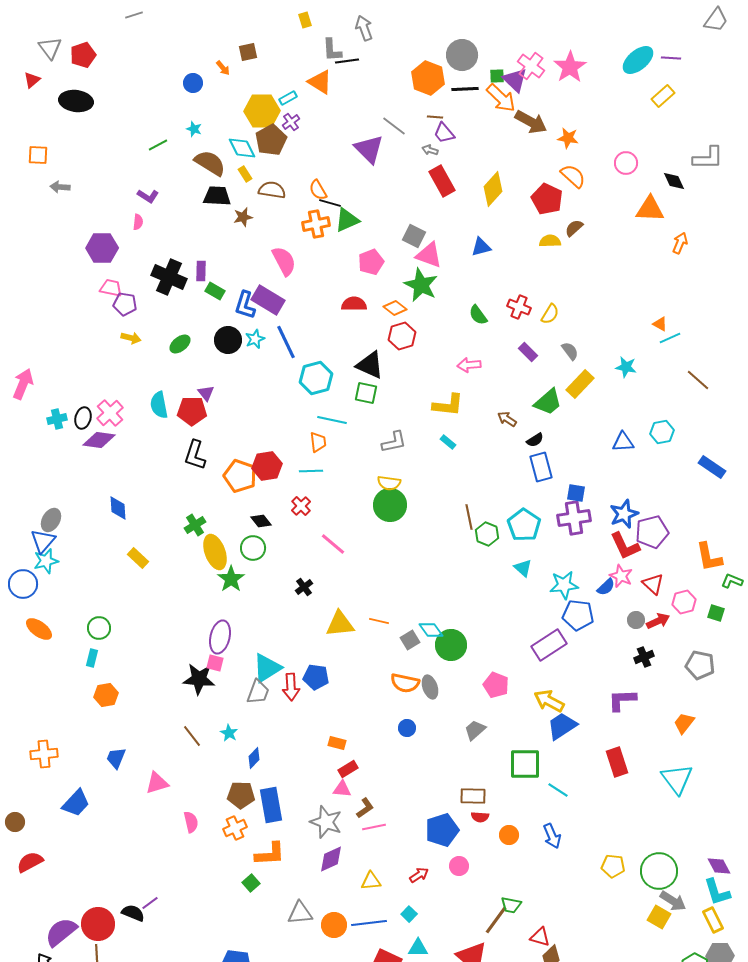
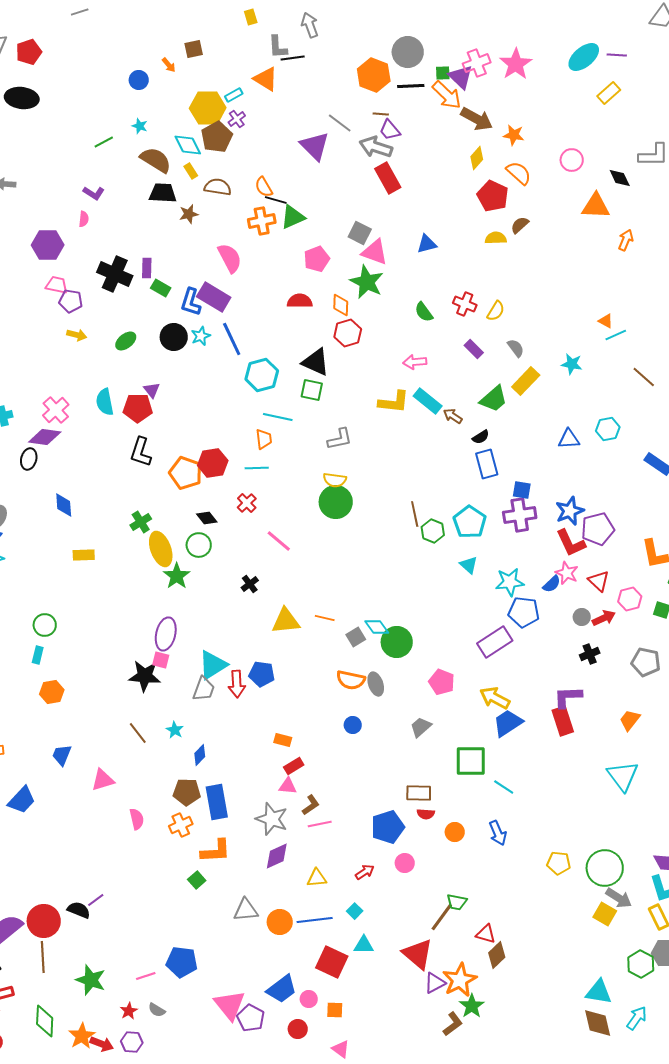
pink cross: (531, 66) -> (477, 63), turned 32
gray arrow: (430, 150) -> (376, 147), size x2.0
yellow diamond: (493, 189) -> (477, 158), moved, size x0.7
orange diamond: (395, 308) -> (341, 305), turned 55
black ellipse: (83, 418) -> (29, 459), moved
cyan rectangle: (448, 442) -> (428, 401), moved, size x1.8
yellow rectangle: (138, 558) -> (84, 555), turned -45
red rectangle: (617, 762) -> (563, 721), moved

